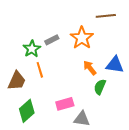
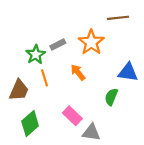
orange arrow: (90, 68) -> (78, 72), moved
pink rectangle: (65, 104) -> (72, 116), turned 60

